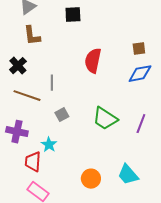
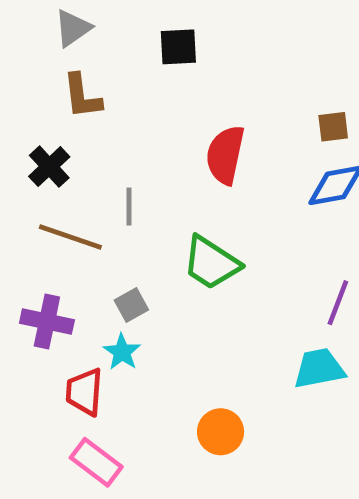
gray square: (62, 115) -> (131, 305), moved
green trapezoid: (105, 119) -> (211, 263), moved
cyan trapezoid: (128, 175) -> (319, 368), moved, turned 120

